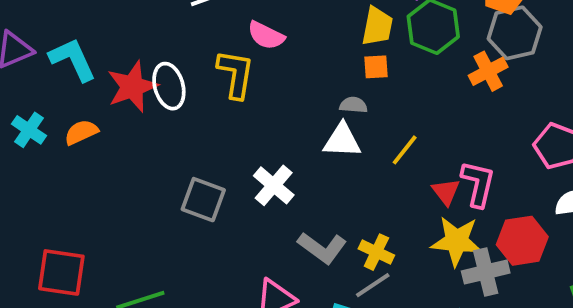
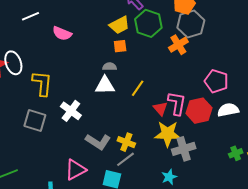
yellow trapezoid: (377, 26) -> (119, 25), turned 55
yellow L-shape: (236, 74) -> (42, 83), moved
red hexagon: (522, 241) -> (199, 111), moved

